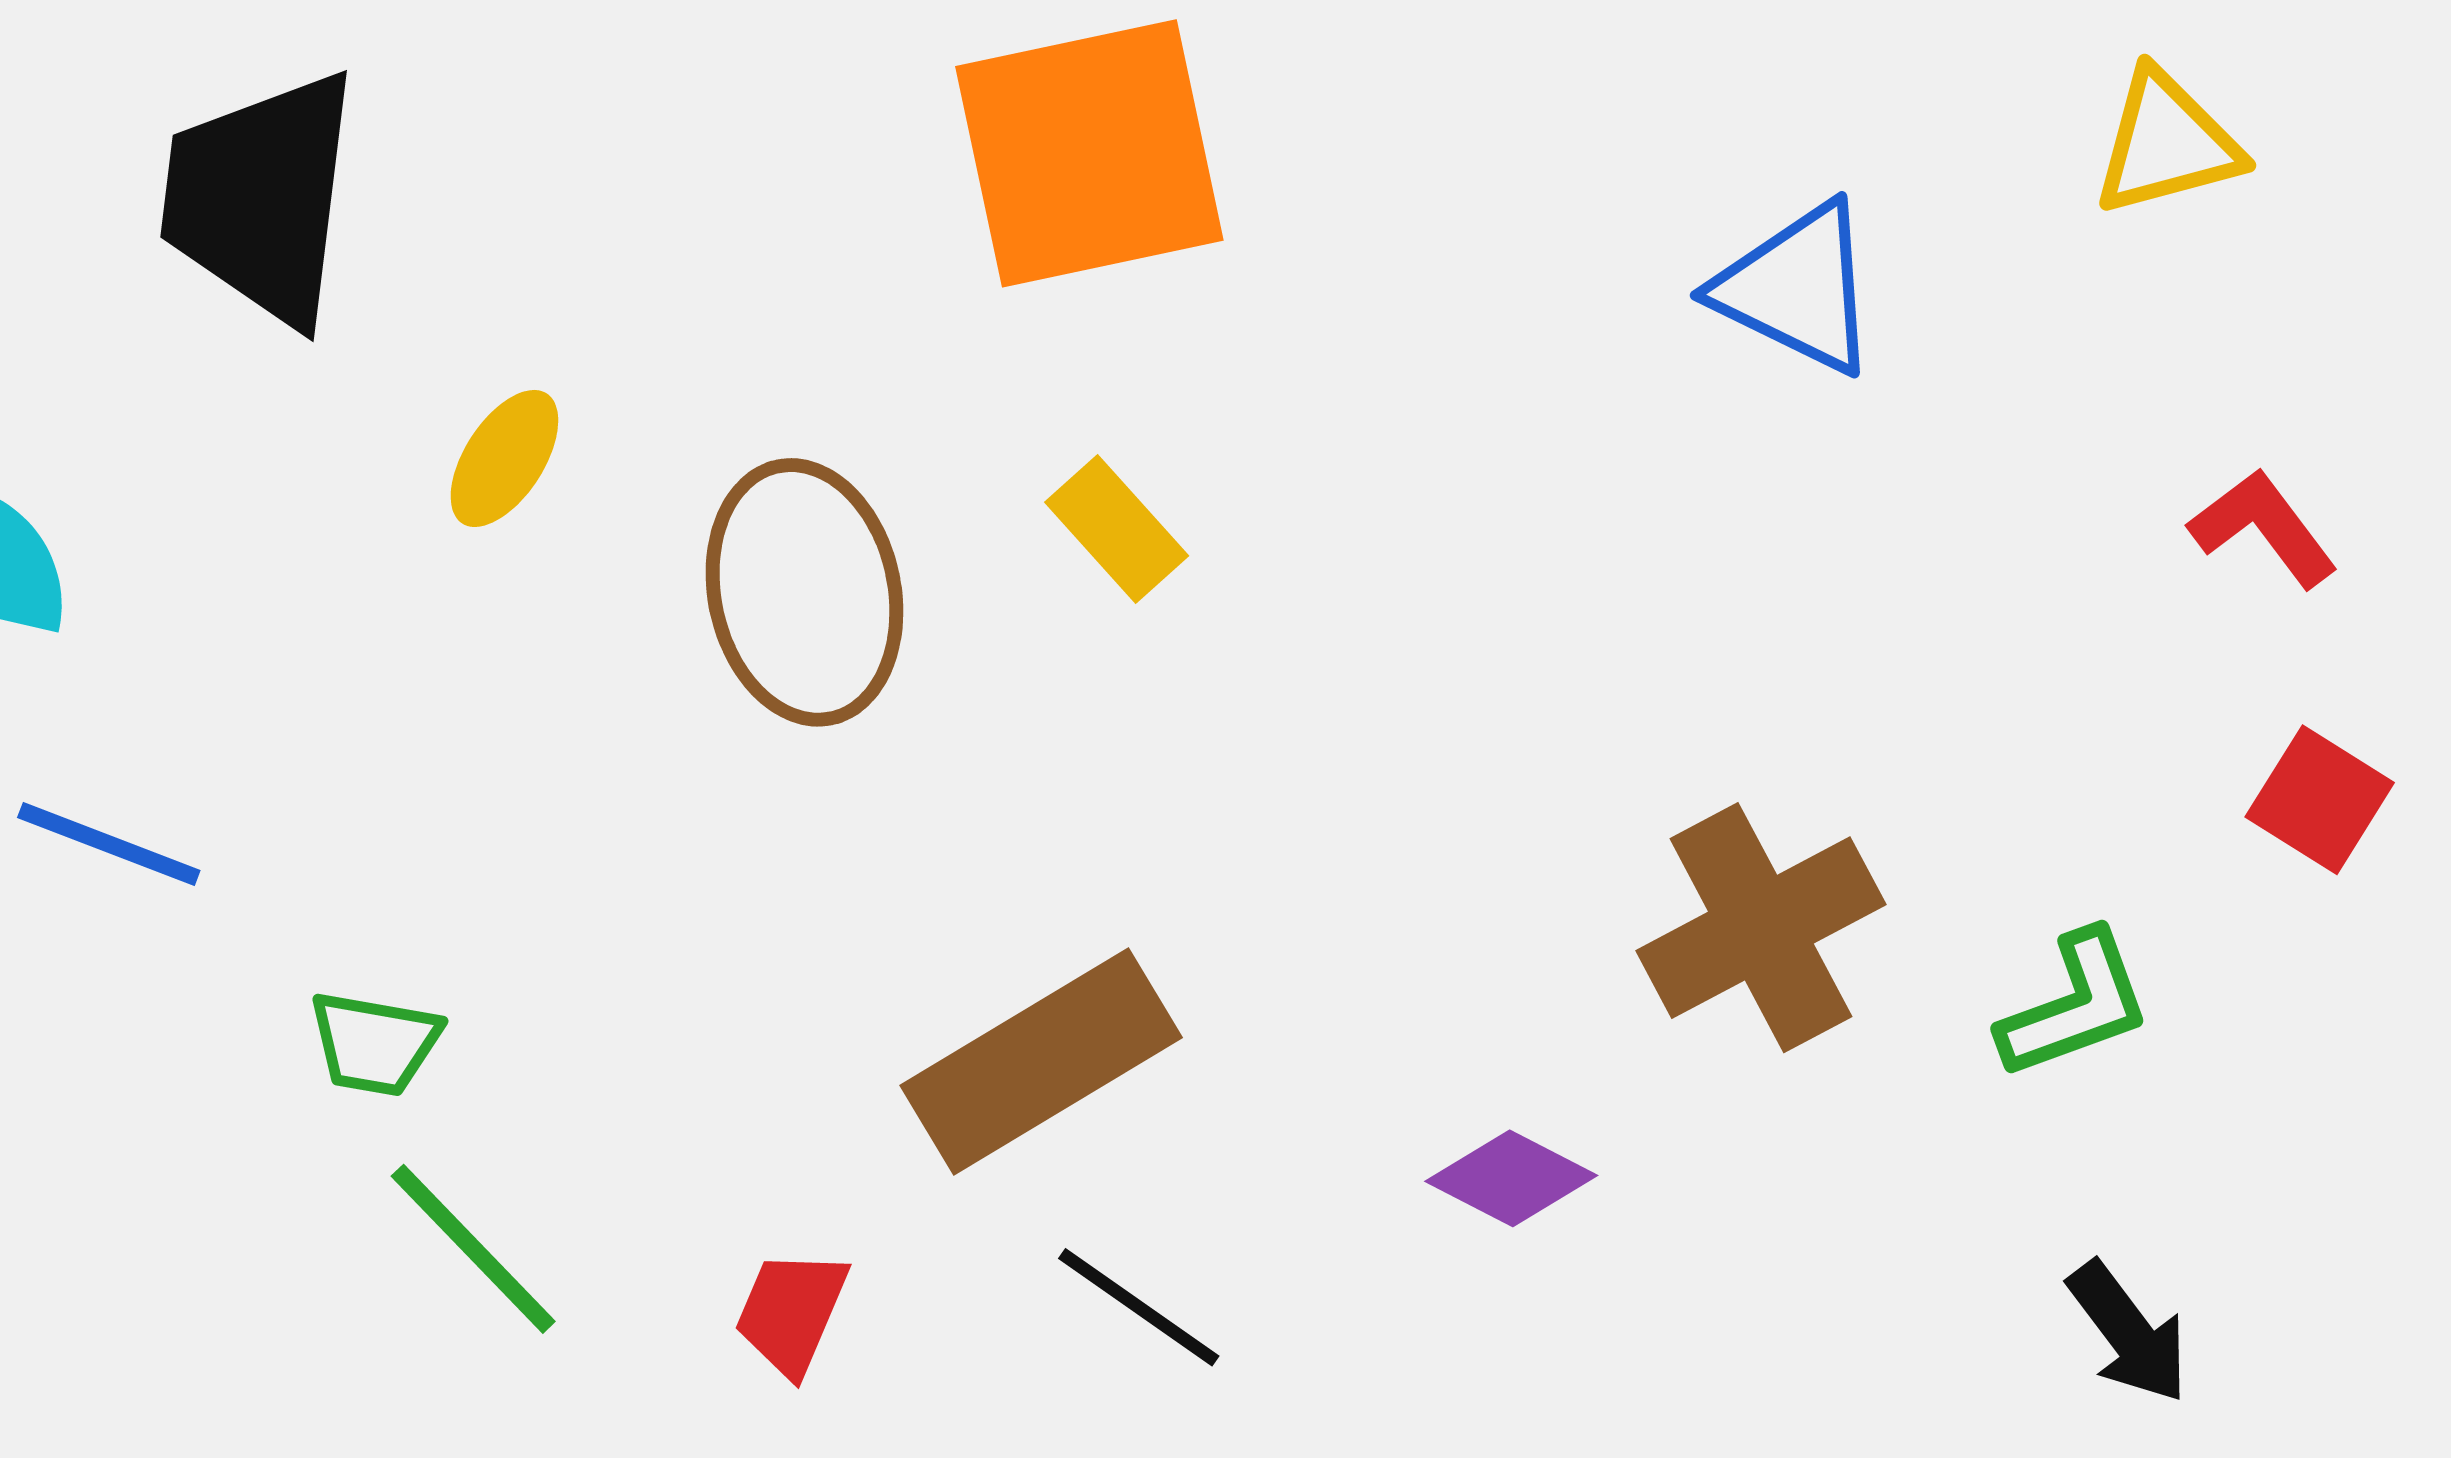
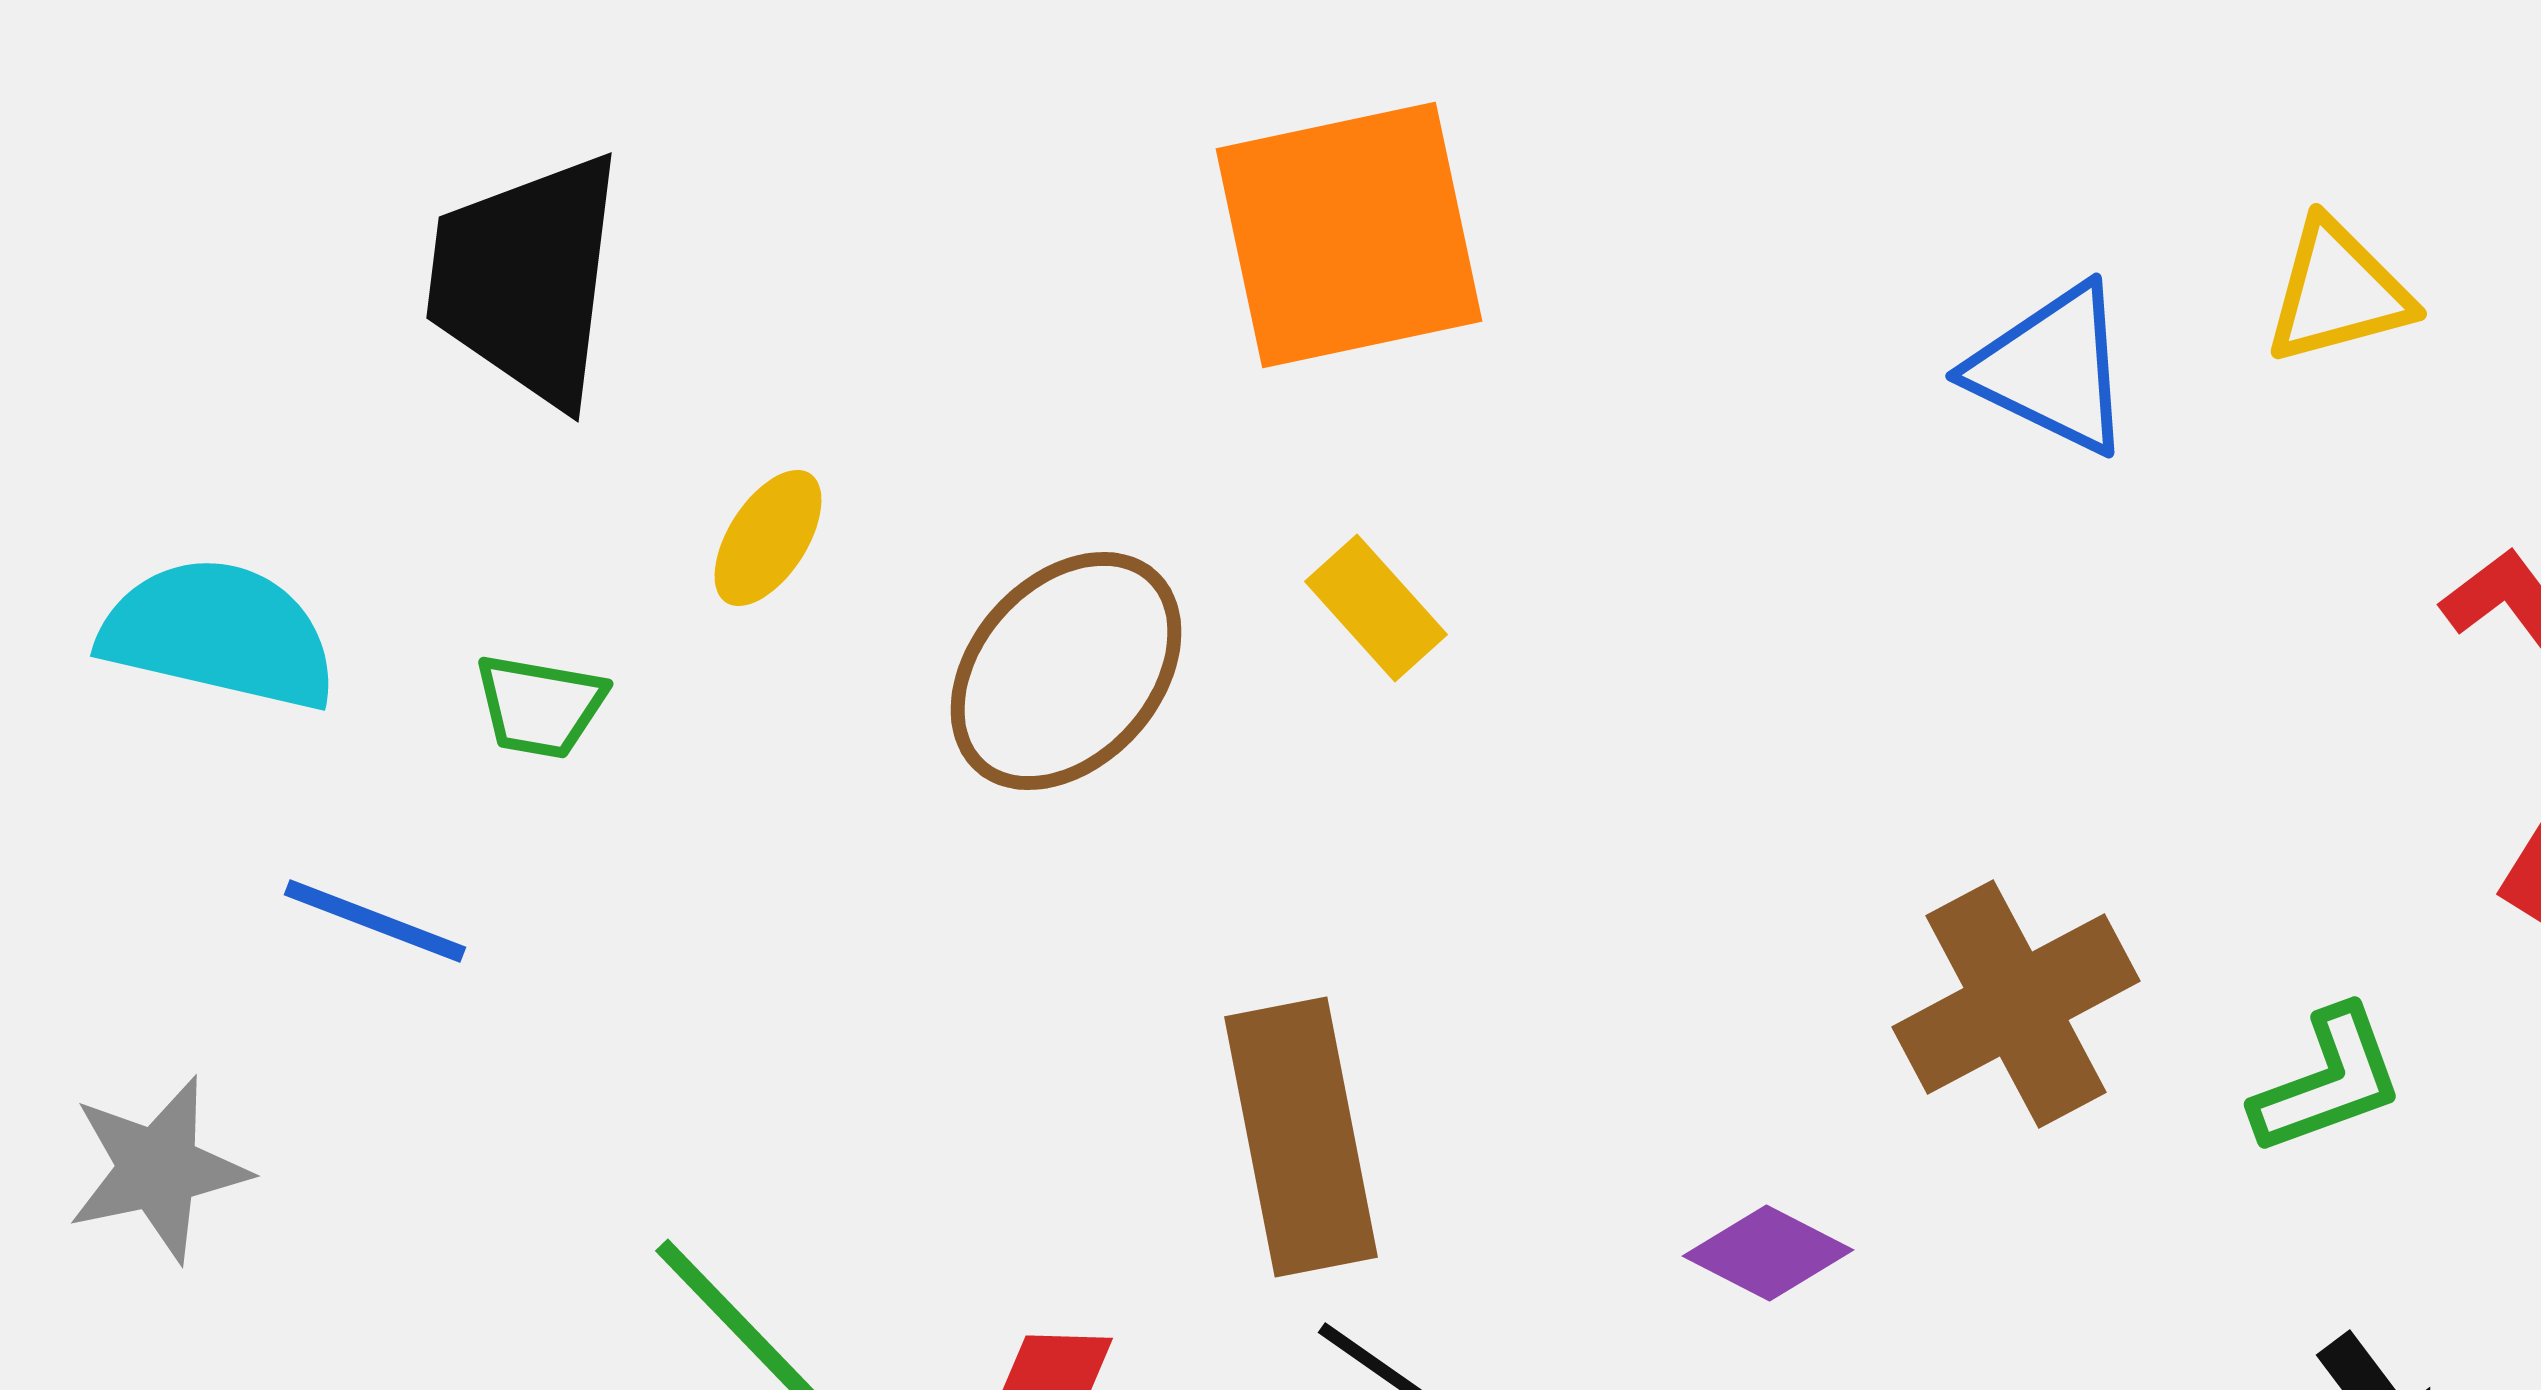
yellow triangle: (2167, 143) -> (2338, 292), moved
brown ellipse: (804, 592) -> (1066, 671), turned 54
green trapezoid: (375, 1043) -> (540, 706), moved
brown rectangle: (1041, 1062) -> (1301, 1137), turned -70

